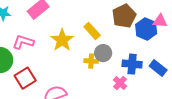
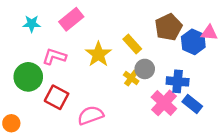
yellow cross: (91, 61) -> (131, 78), turned 32
blue rectangle: (158, 68) -> (192, 104), moved
red square: (25, 78) -> (57, 97), turned -30
pink cross: (120, 83) -> (164, 103), size x1.6

